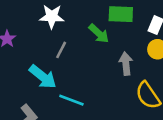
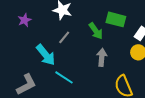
gray arrow: (126, 64) -> (102, 57), moved

